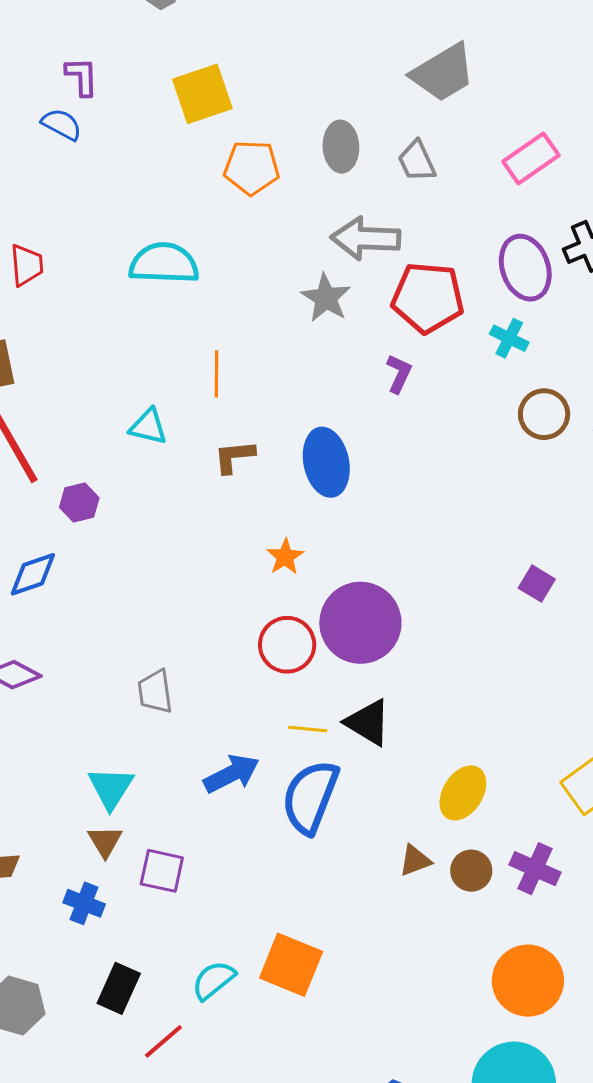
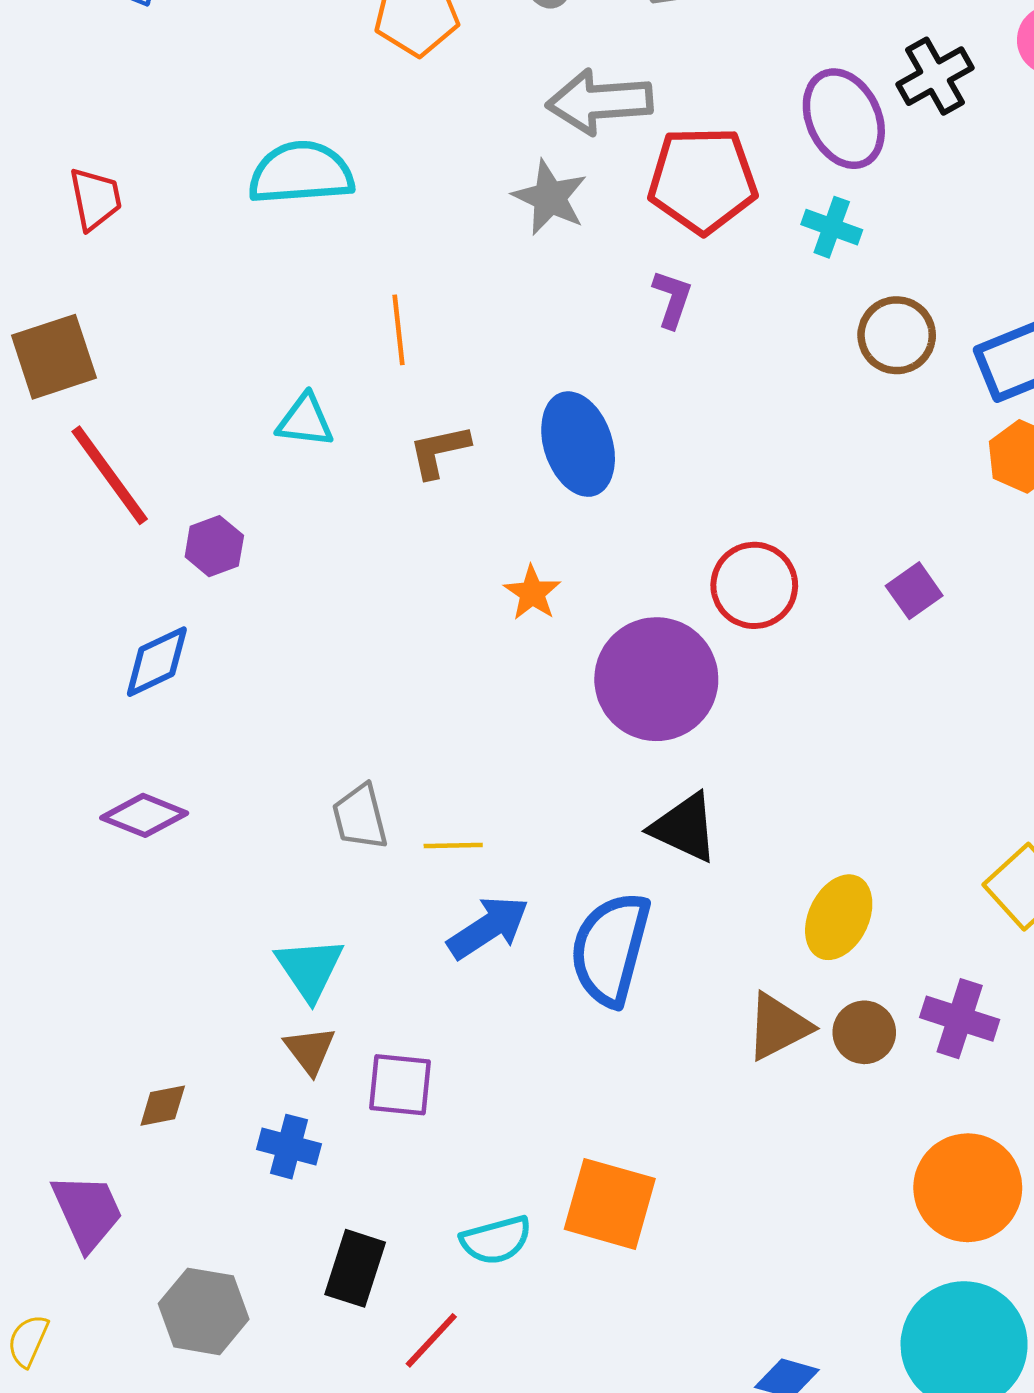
purple square: (537, 584) -> (914, 591), turned 30
red circle: (287, 645) -> (754, 585), moved
yellow line: (308, 729) -> (453, 845), moved
brown triangle: (415, 860) -> (778, 1027), size x1.4
cyan semicircle: (213, 980) -> (496, 1240), turned -150

